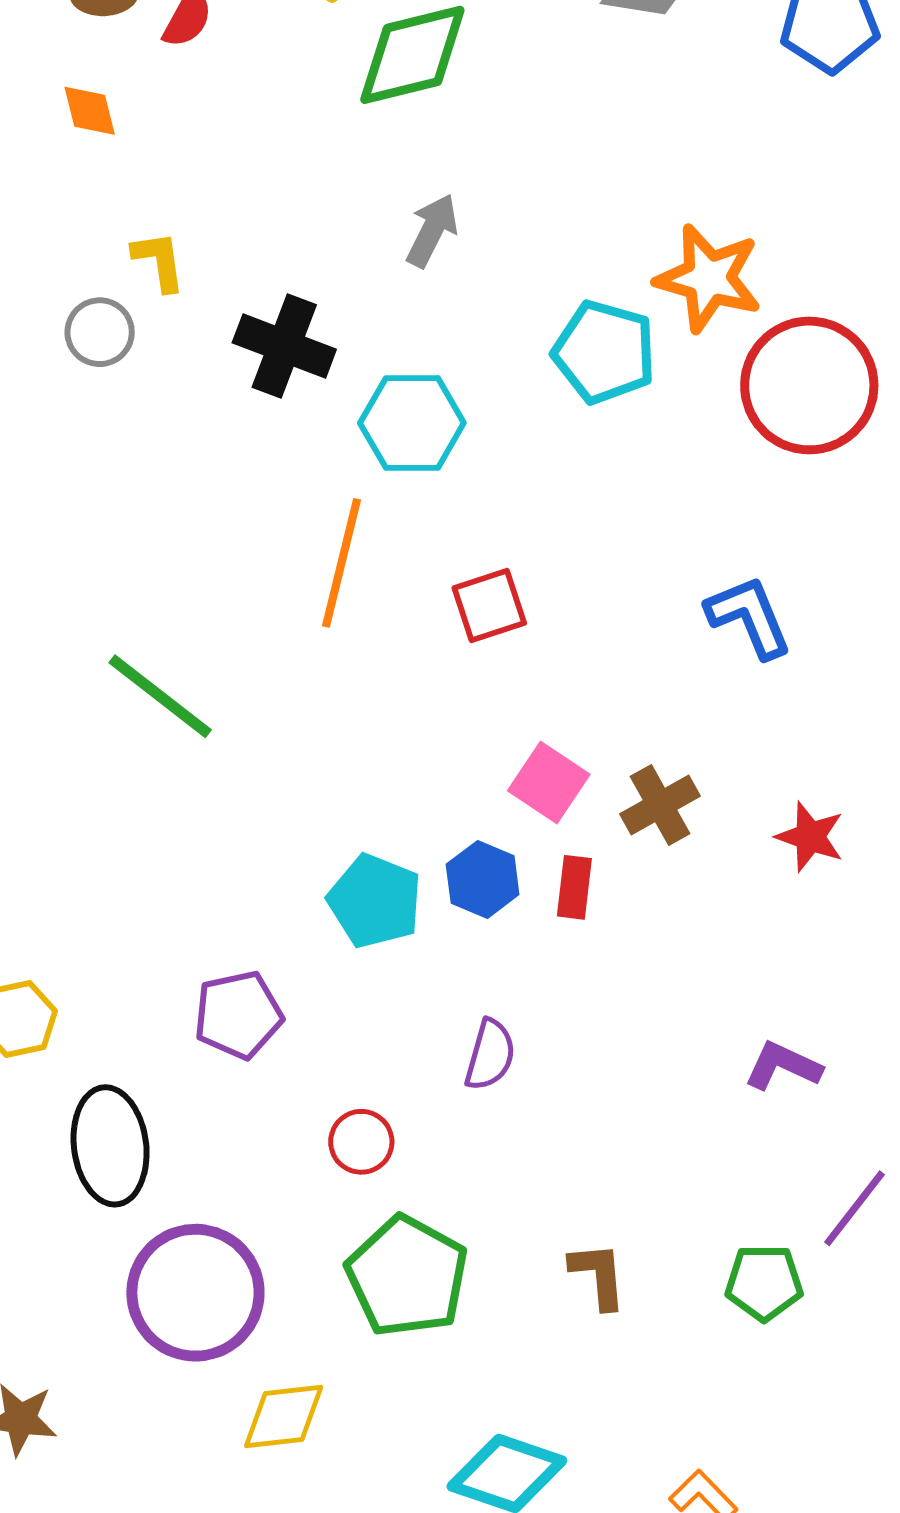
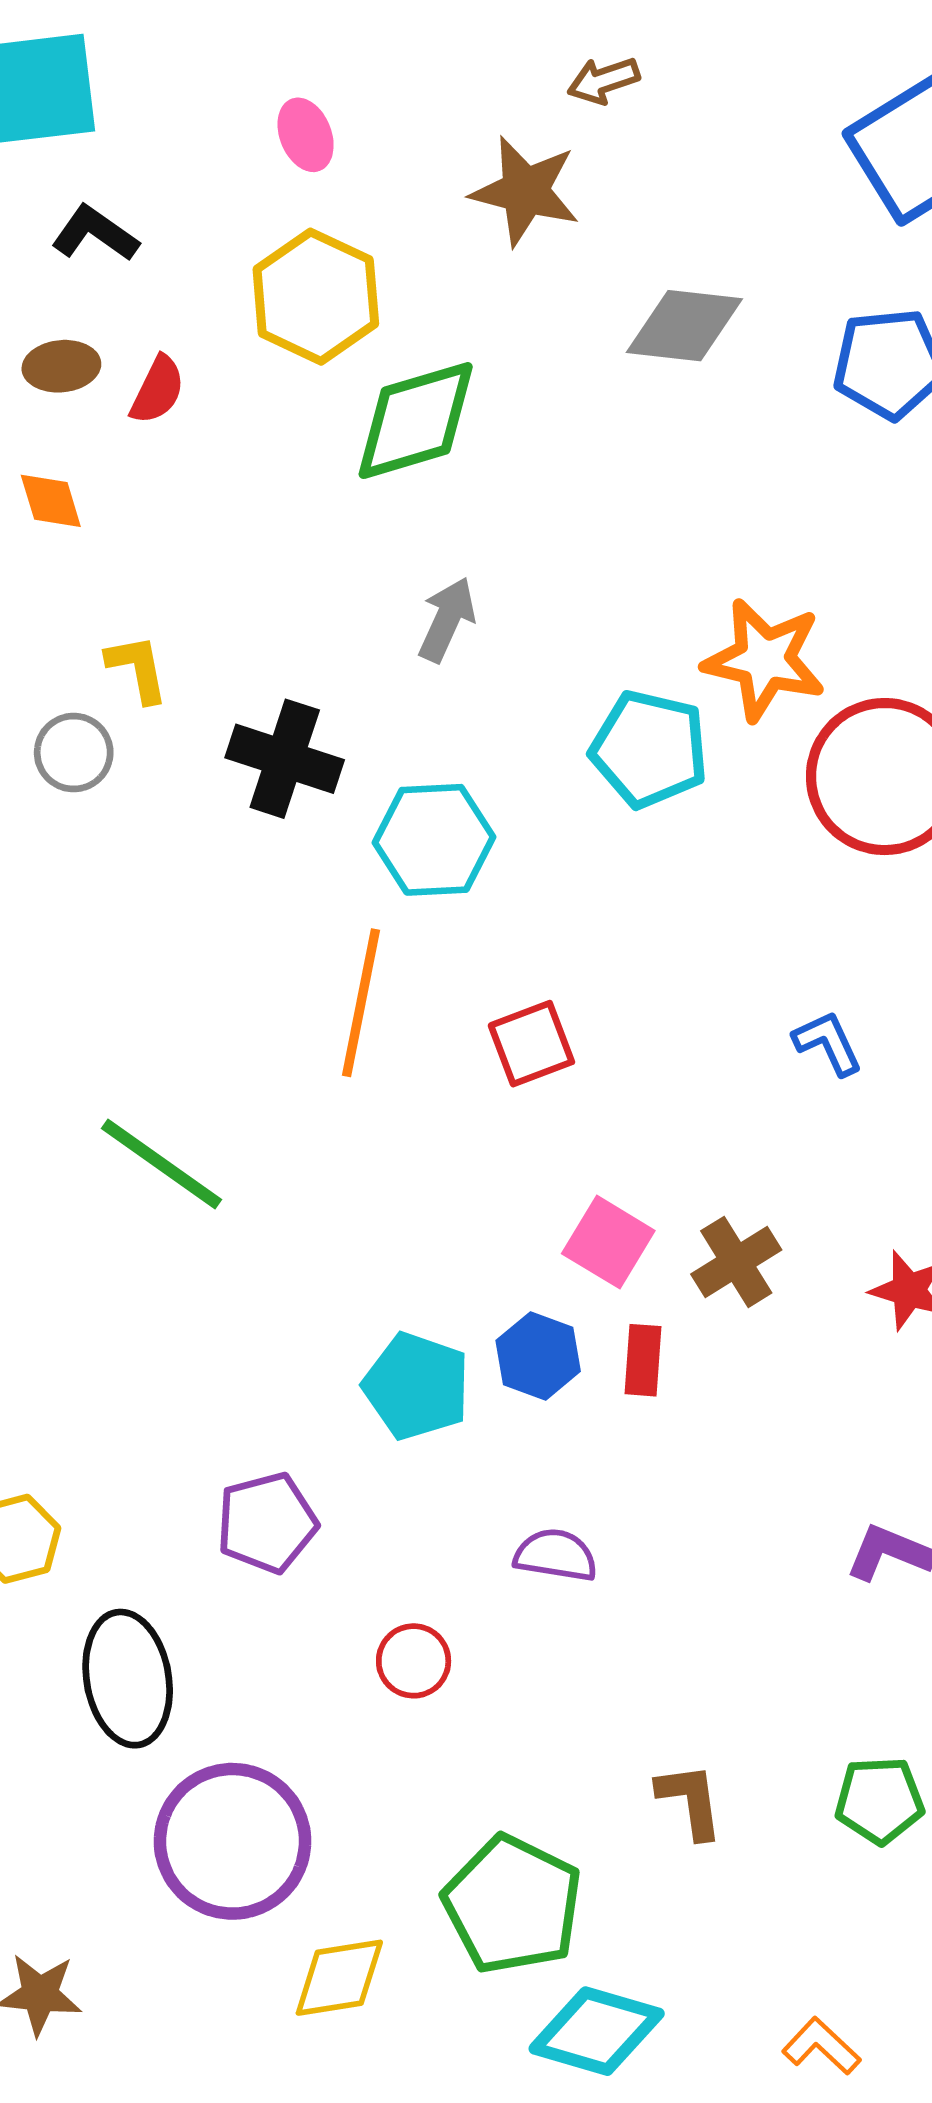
blue L-shape: (749, 617) -> (828, 1043), size x0.7
purple semicircle: (490, 1055) -> (556, 1555), turned -94
green pentagon: (407, 1276) -> (513, 1905), moved

